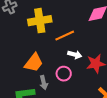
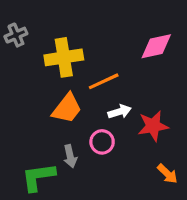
white arrow: (75, 55) -> (120, 112), turned -32
orange trapezoid: (34, 63) -> (67, 108), moved

